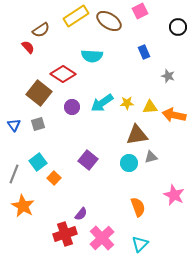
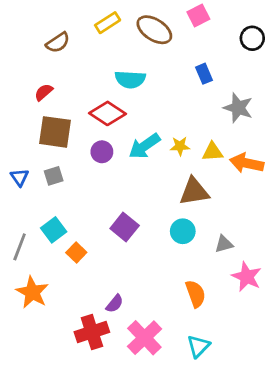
yellow rectangle: (76, 16) -> (108, 23), size x0.7
red semicircle: (28, 47) -> (44, 92), moved, turned -88
red diamond: (63, 74) -> (108, 113), moved
gray star: (168, 76) -> (238, 108), size x1.5
brown square: (39, 93) -> (55, 132), turned -30
gray triangle: (151, 157) -> (224, 244), moved

